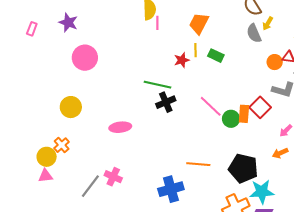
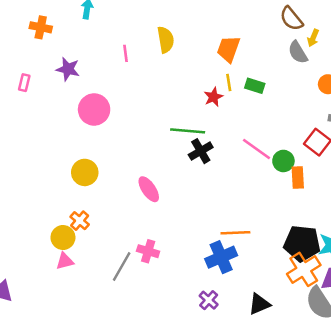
pink line: (157, 23) -> (125, 53), moved
orange rectangle: (244, 114) -> (298, 178), moved
pink ellipse: (120, 127) -> (149, 189), turned 70
orange line: (198, 164) -> (235, 233), moved
black pentagon: (243, 168) -> (302, 243), moved

